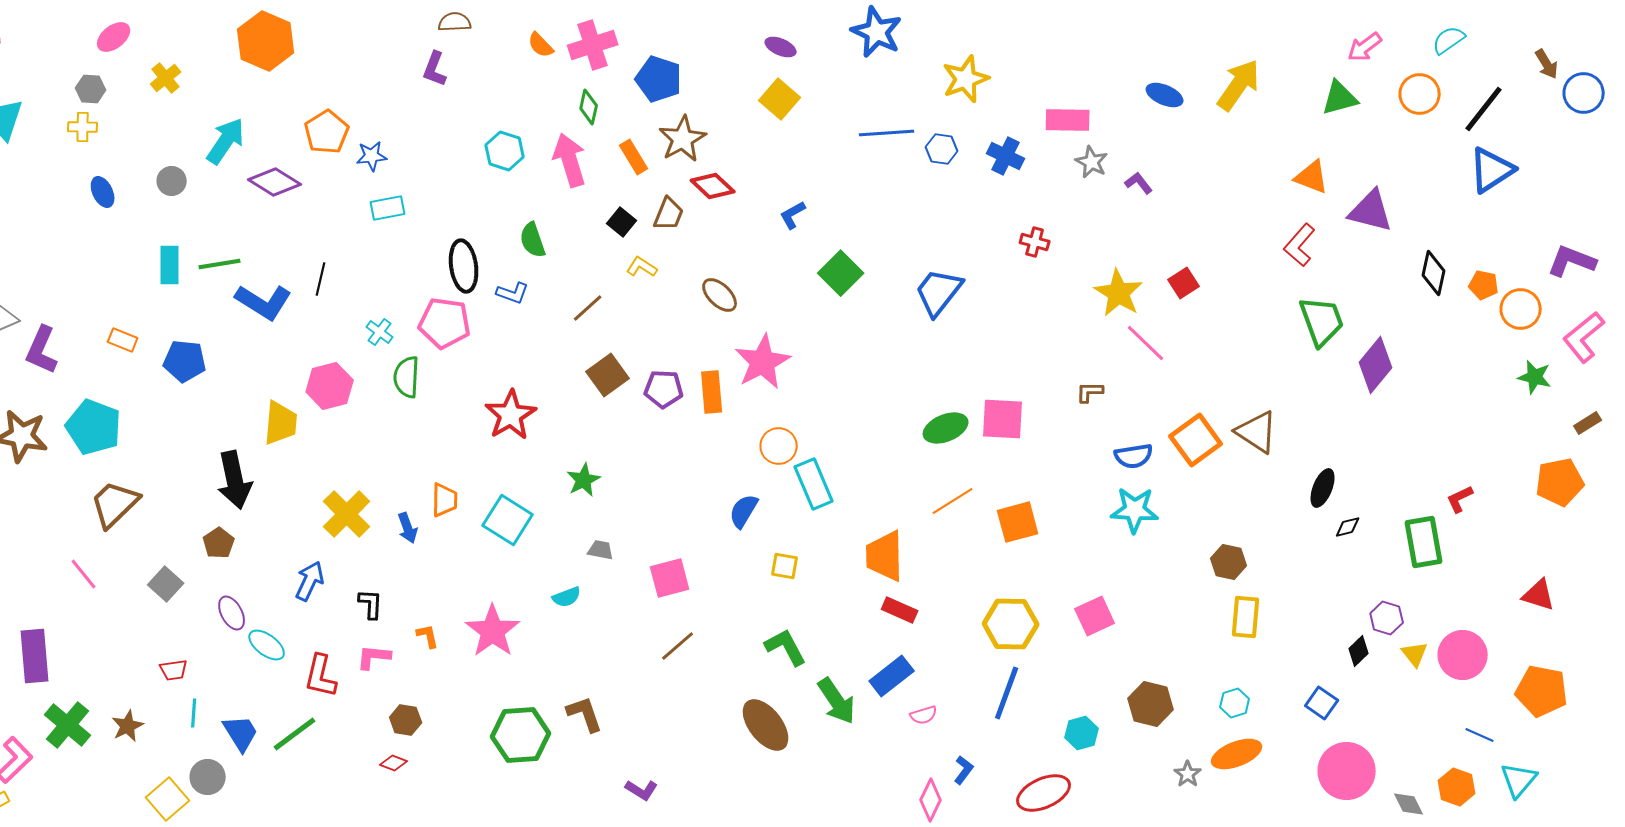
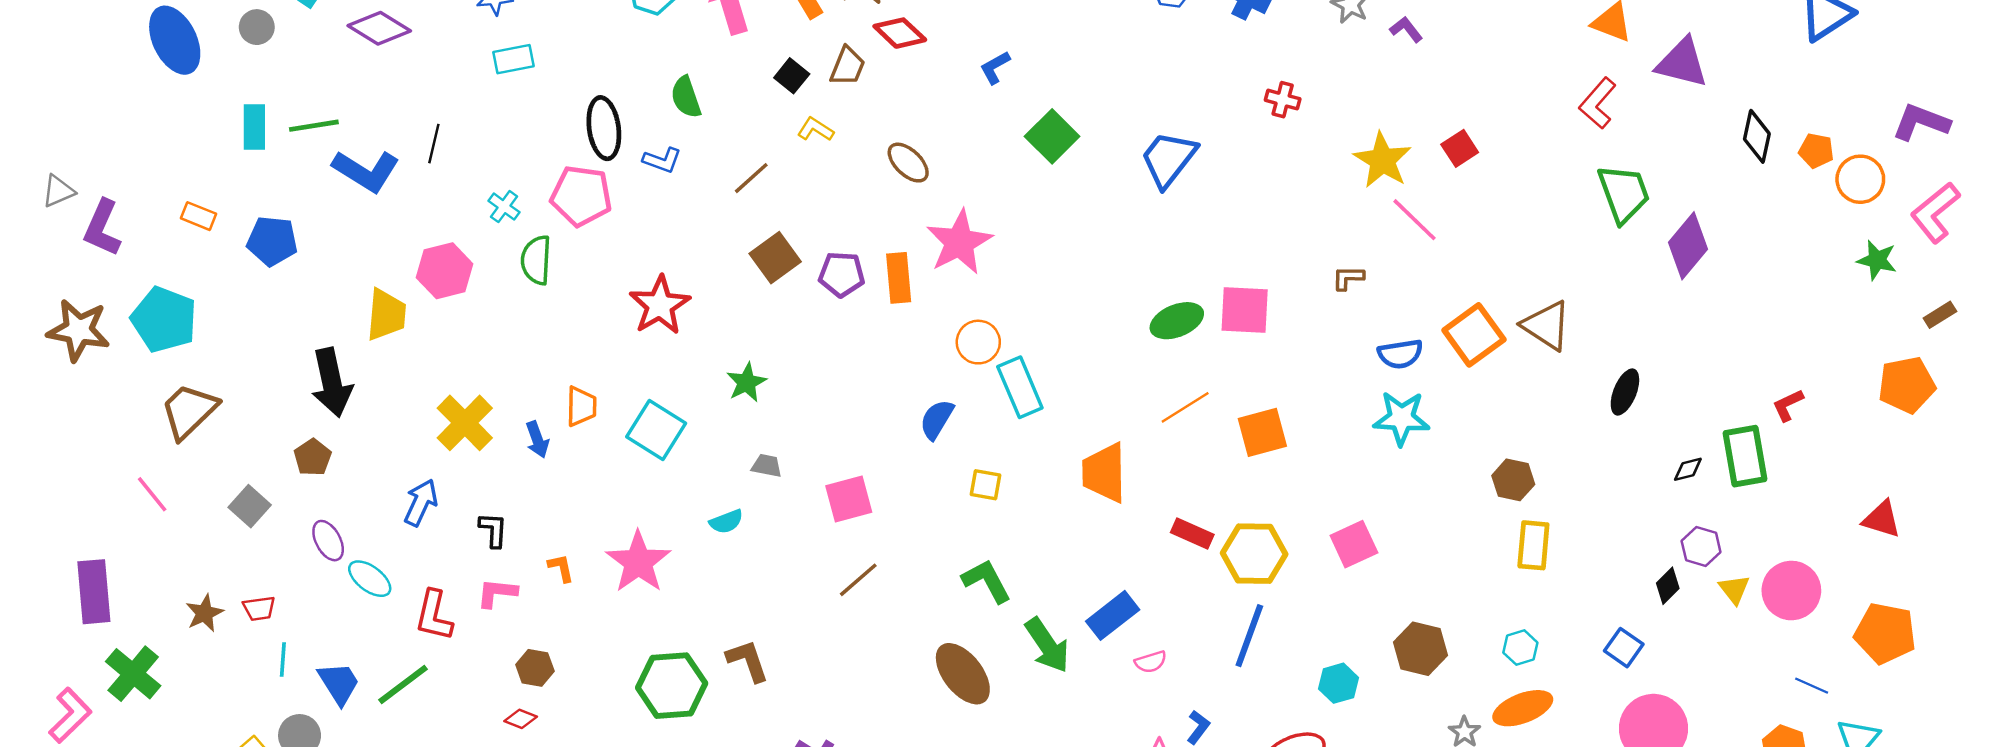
blue ellipse: (103, 192) -> (175, 40), size x1.8
black diamond: (1348, 527) -> (1688, 469), moved
red rectangle: (900, 610) -> (1192, 533), moved
brown star: (128, 726) -> (204, 613), moved

